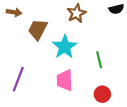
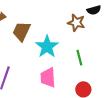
brown star: (77, 13) -> (76, 23), moved, turned -30

